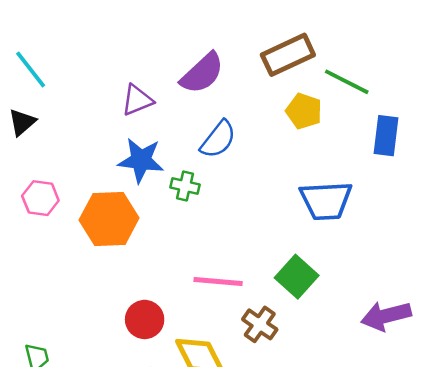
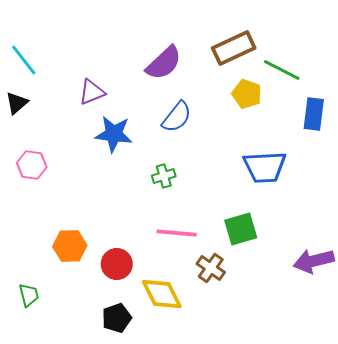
purple triangle: (137, 100) -> (92, 92), moved
green cross: (185, 186) -> (164, 176), moved, turned -30
orange hexagon: (109, 219) -> (70, 246), moved, size x0.7
green square: (297, 277) -> (241, 229), turned 32

